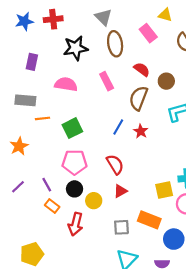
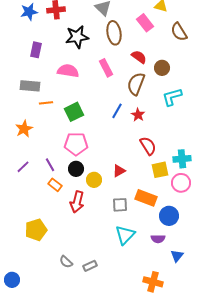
red semicircle: (115, 164) -> (148, 146), moved

